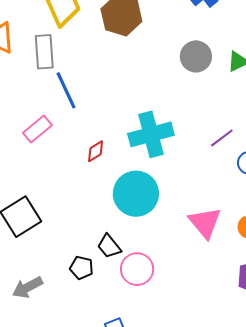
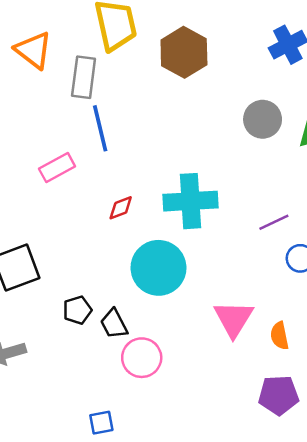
black pentagon: (81, 268) -> (77, 310), moved, turned 30

